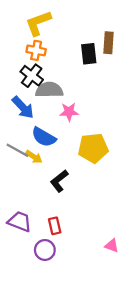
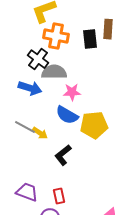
orange cross: (36, 50) -> (56, 36), moved, size x1.4
blue arrow: (23, 107) -> (30, 88), turned -30
blue semicircle: (44, 137) -> (67, 115), moved

